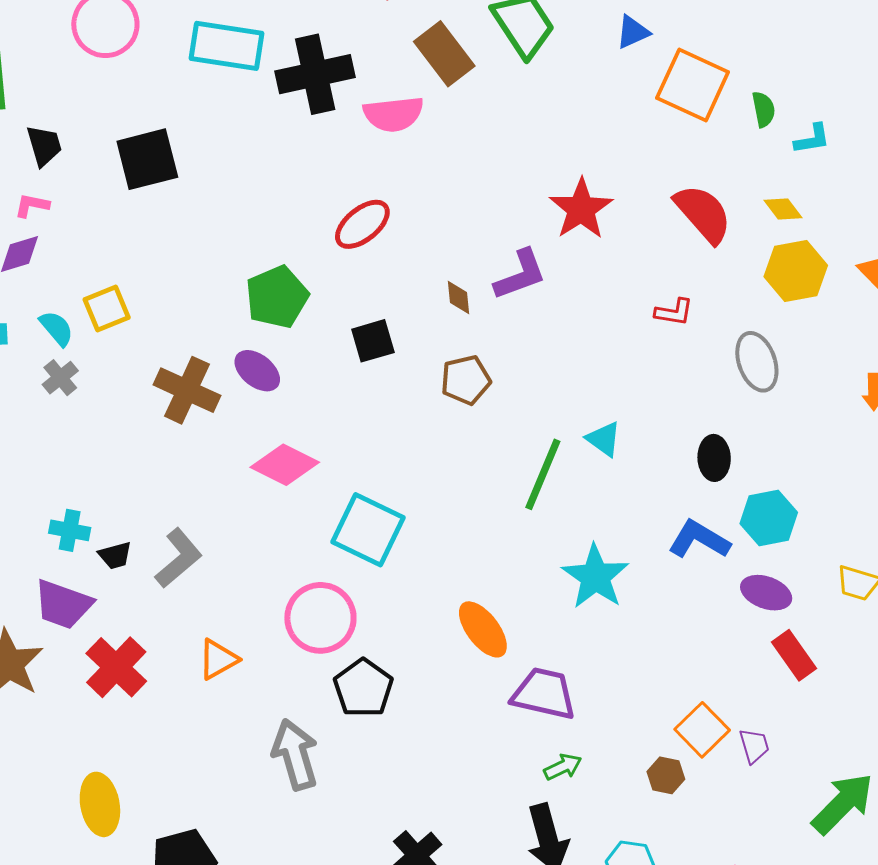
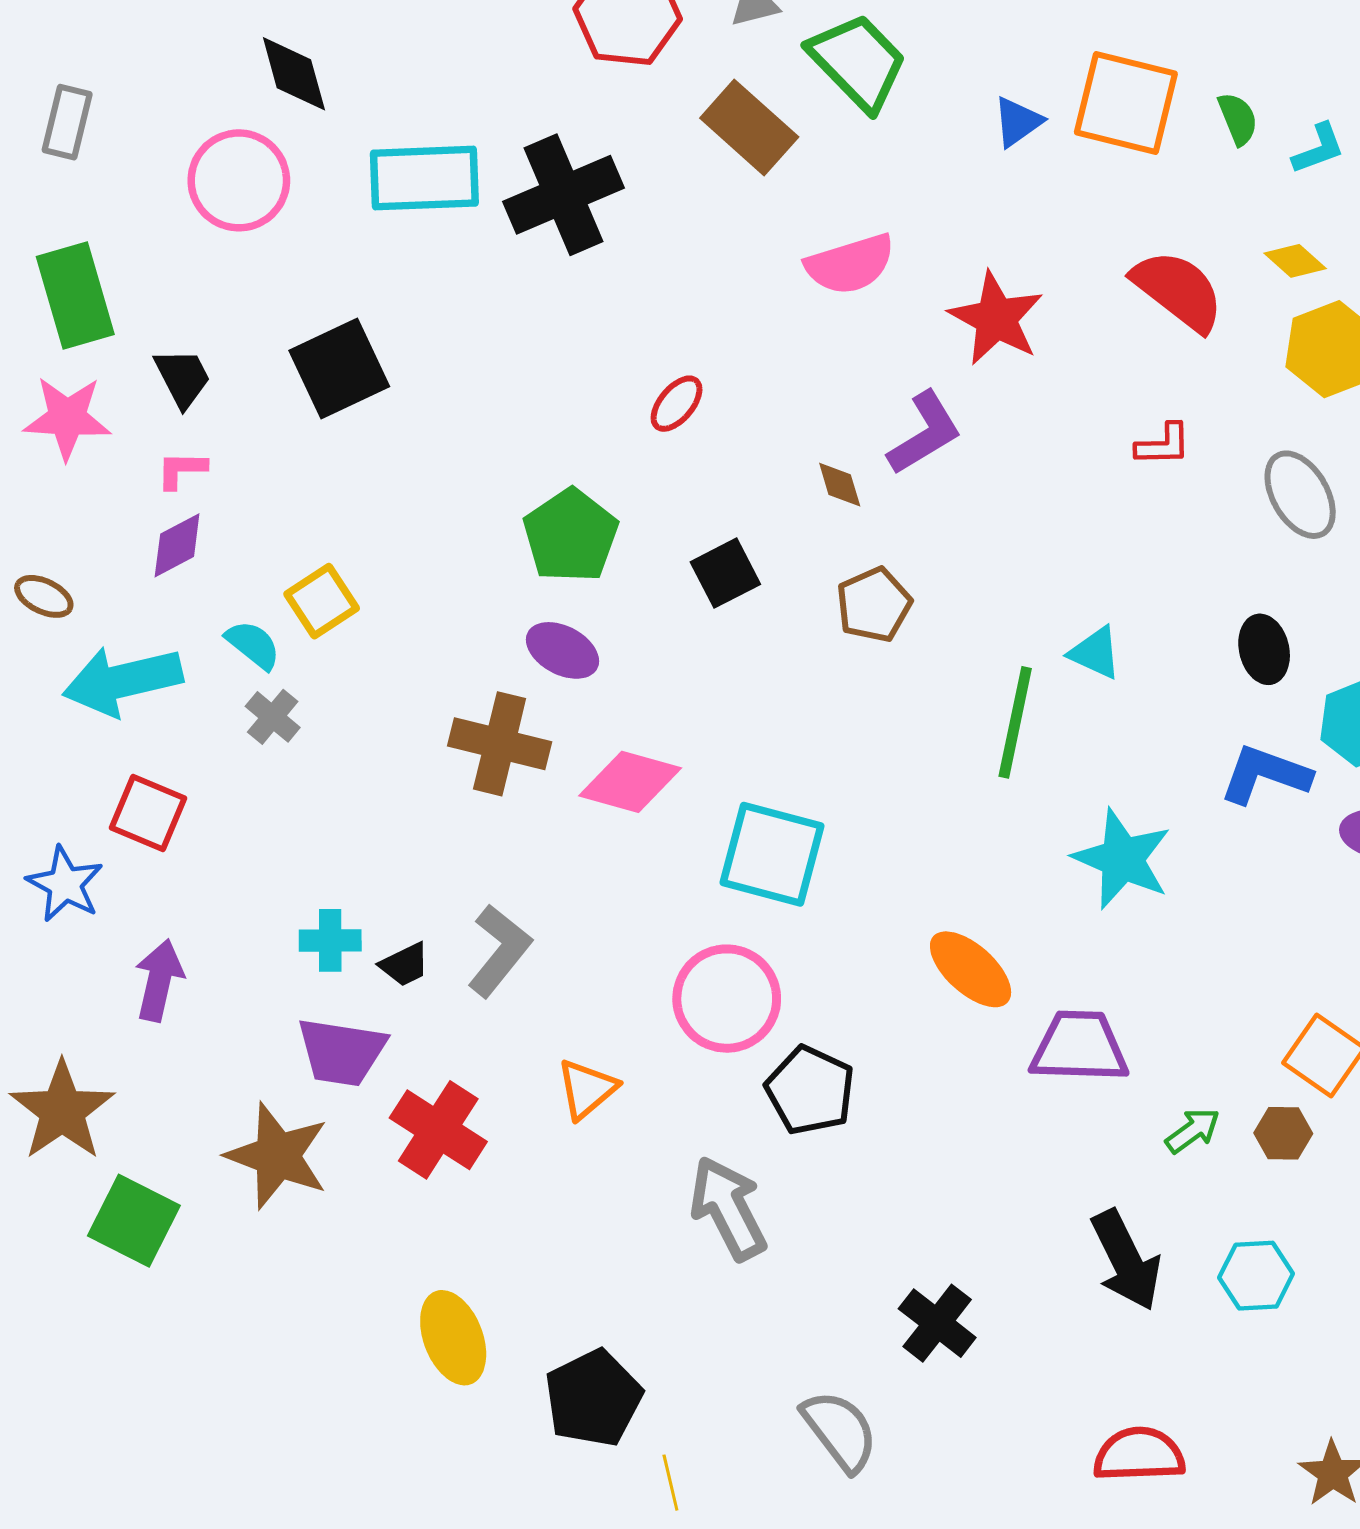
blue triangle: (633, 32) -> (1018, 122), moved
pink semicircle: (393, 114) -> (850, 264), moved
red ellipse: (362, 224) -> (677, 404), size x0.7
brown cross: (187, 390) -> (500, 744), moved
green arrow: (563, 767) -> (1193, 1131), moved

